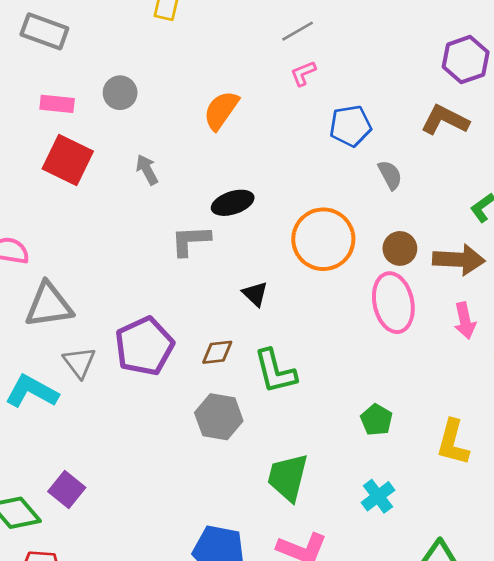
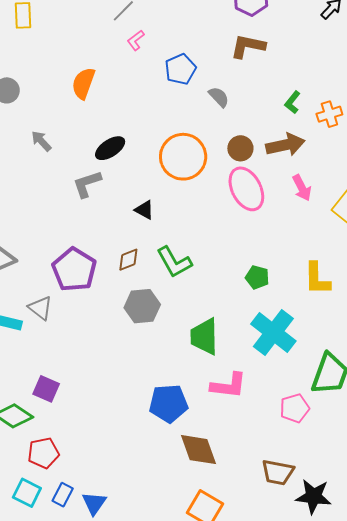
gray triangle: (79, 362) -> (40, 308), moved
cyan cross: (378, 496) -> (273, 333), size x1.8

